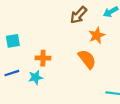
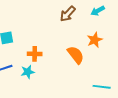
orange star: (97, 35) -> (95, 40), moved

